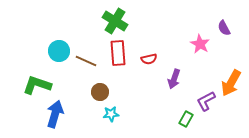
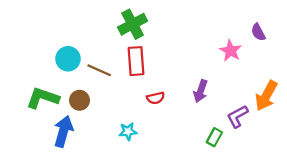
green cross: (115, 21) -> (133, 24), turned 30
red semicircle: (149, 59) -> (156, 98), moved
brown circle: (100, 92) -> (80, 100), moved

